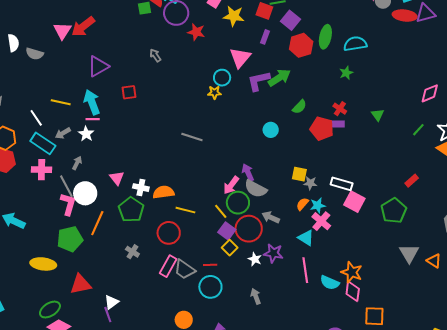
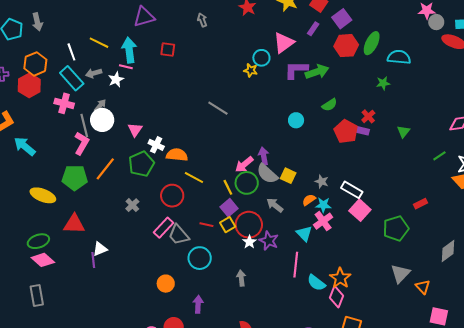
yellow square: (299, 174) -> (288, 176), moved
white circle: (85, 193) -> (102, 120), moved
red circle: (249, 229) -> (249, 225), moved
red line: (210, 265) -> (206, 225), moved

